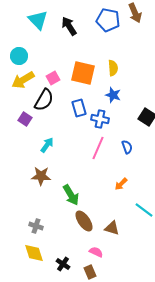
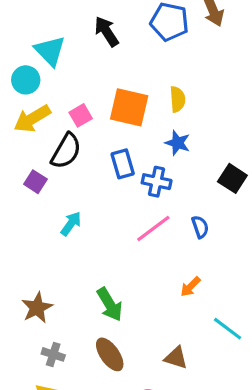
cyan triangle: (38, 20) -> (50, 51), moved
pink line: (98, 148) -> (153, 228), turned 30
brown star: (41, 176) -> (37, 308), moved, turned -30
brown ellipse: (84, 221) -> (110, 354), moved

